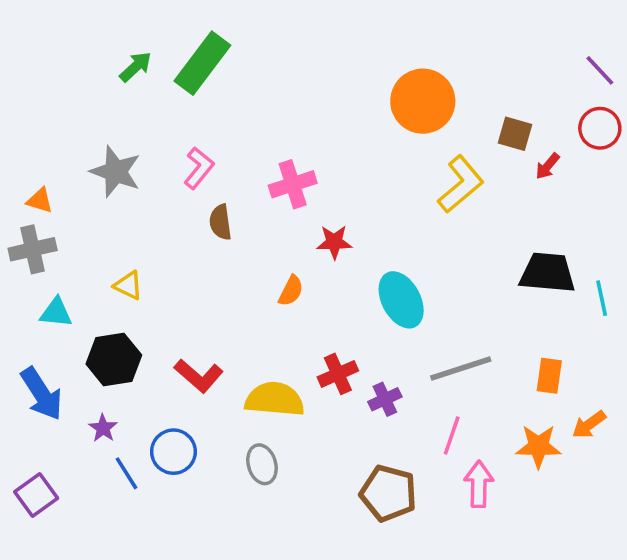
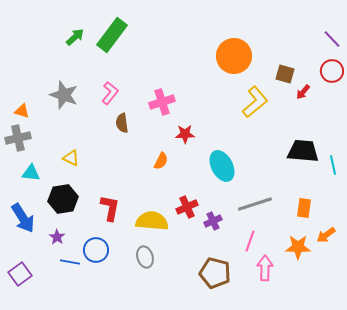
red L-shape: (199, 376) -> (110, 208), turned -120
blue line: (126, 473) -> (70, 262), turned -48

